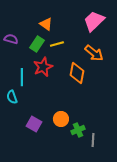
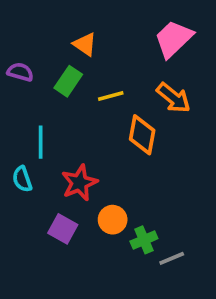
yellow line: (57, 44) -> (111, 96), moved
red star: (43, 67) -> (79, 183), moved
gray line: (93, 140) -> (172, 258), turned 64

